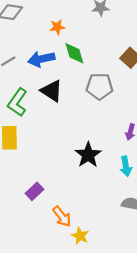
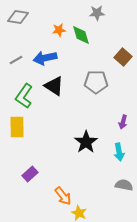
green diamond: (74, 53) -> (81, 35), moved
purple rectangle: (34, 191) -> (30, 174), moved

